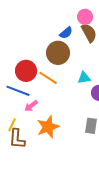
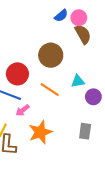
blue semicircle: (66, 33) -> (61, 16), moved
orange line: (48, 78) -> (50, 90), moved

